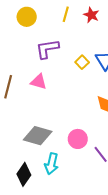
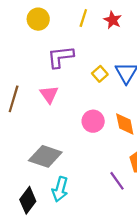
pink triangle: (39, 82) -> (49, 94), turned 36
pink circle: (78, 139) -> (93, 121), moved

